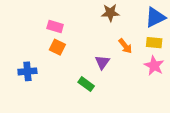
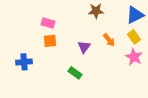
yellow rectangle: (154, 43) -> (134, 37), turned 48
orange square: (57, 47) -> (50, 41), turned -32
purple triangle: (102, 62) -> (84, 47), moved

